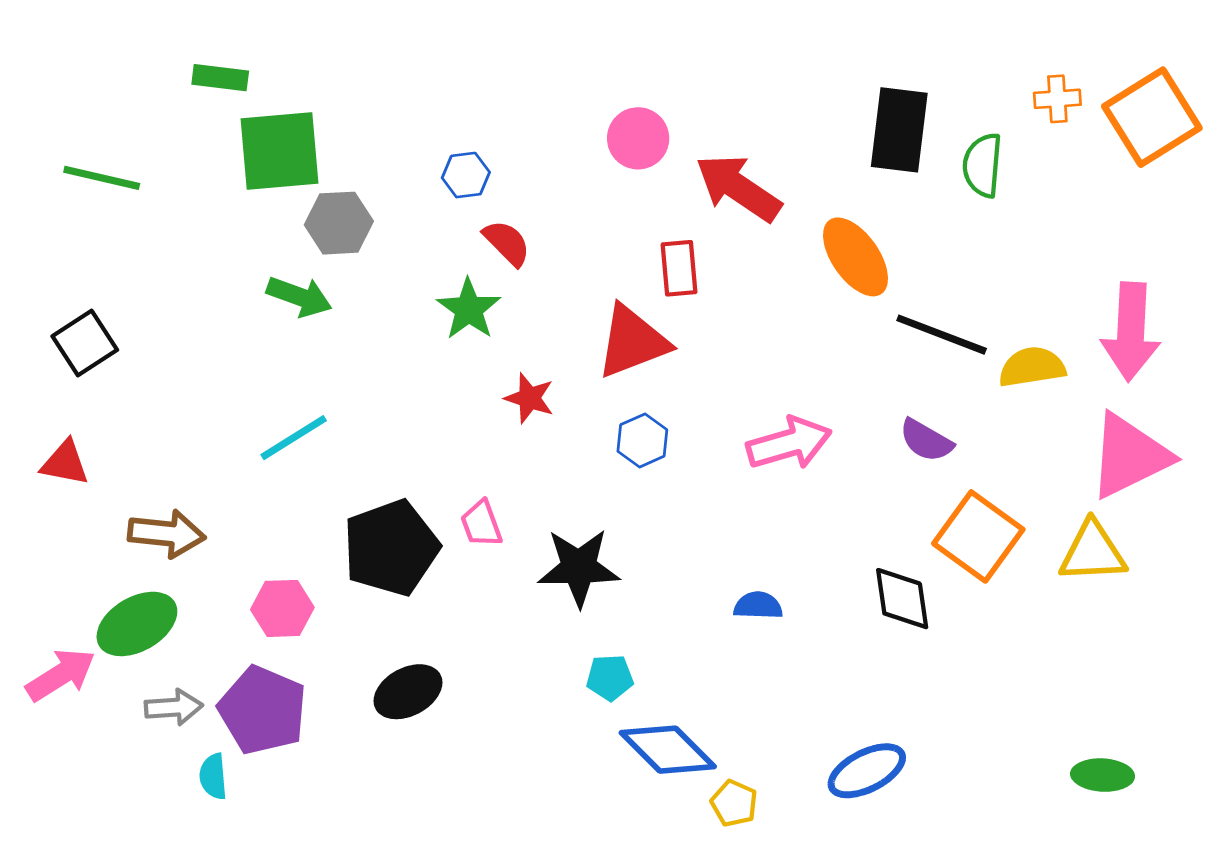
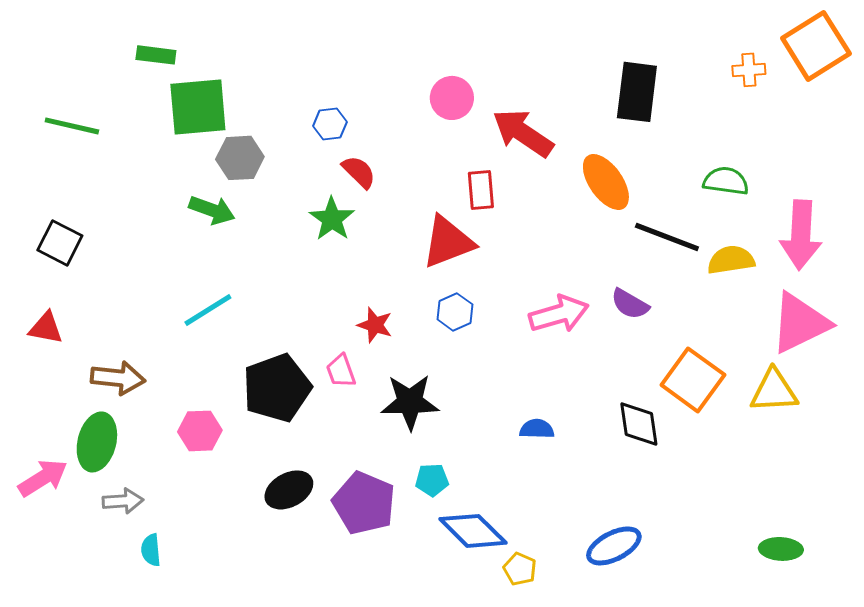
orange square: (1152, 117) -> (816, 46), moved
green semicircle: (983, 165) -> (726, 181), moved, turned 93
black square: (85, 343) -> (60, 243), turned -30
red star: (529, 398) -> (375, 325), moved
purple semicircle: (926, 440) -> (630, 304), moved
green ellipse: (137, 624) -> (97, 442), turned -46
purple pentagon: (263, 710) -> (364, 503), moved

